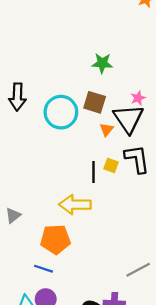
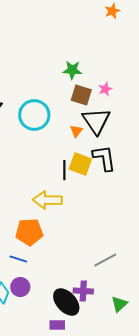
pink star: (138, 98) -> (105, 89), moved
brown square: (95, 102) -> (81, 95), moved
yellow square: (111, 165) -> (80, 164), size x1.6

